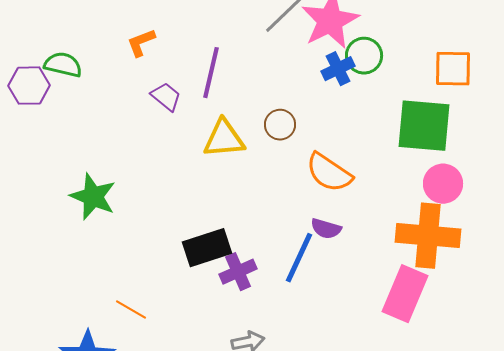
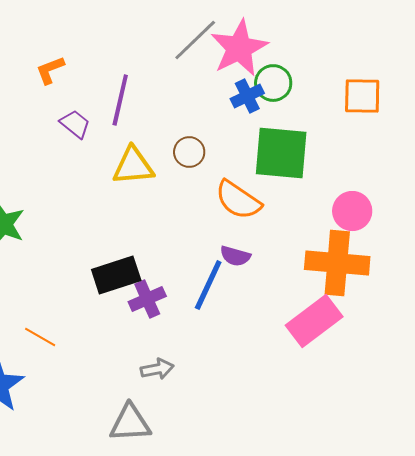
green square: (424, 126) -> (281, 153), moved
pink rectangle: (405, 294) -> (314, 321), turned 30

